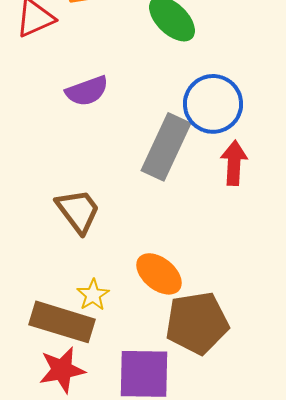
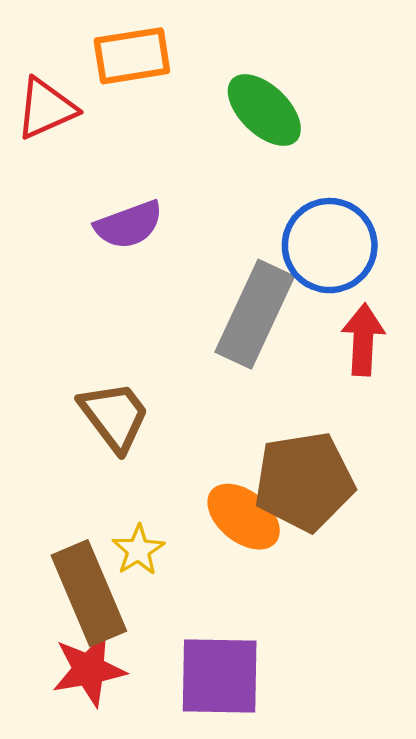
brown rectangle: (62, 322) -> (89, 593), turned 50
brown pentagon: (197, 323) -> (304, 482), moved

